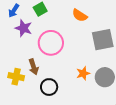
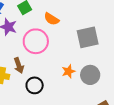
orange semicircle: (80, 15) -> (52, 19), moved

